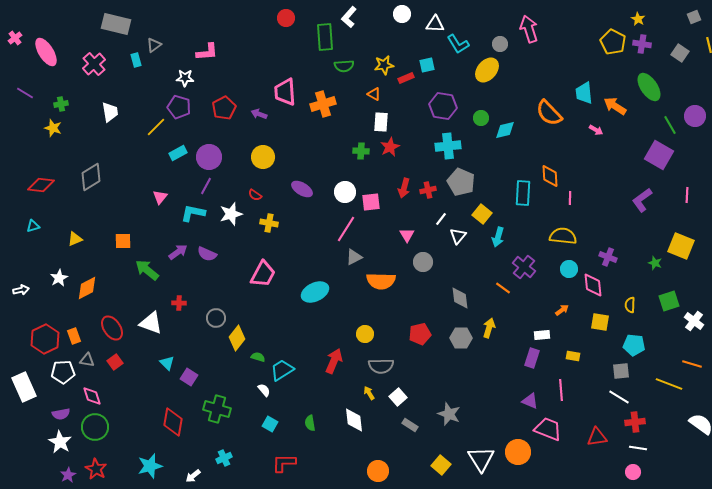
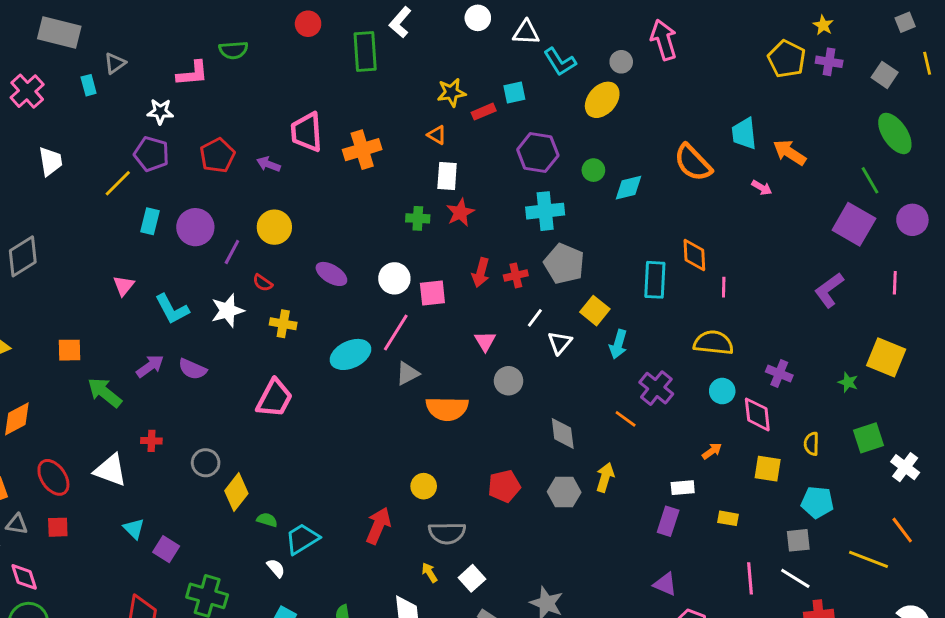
green semicircle: (344, 66) -> (233, 50), moved
green ellipse: (649, 87) -> (895, 133), moved
purple circle: (695, 116) -> (912, 220), moved
cyan rectangle: (178, 153) -> (150, 221), turned -48
purple line: (206, 186) -> (232, 252), moved
cyan L-shape: (193, 213) -> (172, 309), turned -130
cyan ellipse: (315, 292) -> (350, 354), moved
red square: (115, 362) -> (58, 527), turned 35
orange line: (692, 364) -> (902, 530), turned 36
pink line: (561, 390) -> (750, 578), moved

